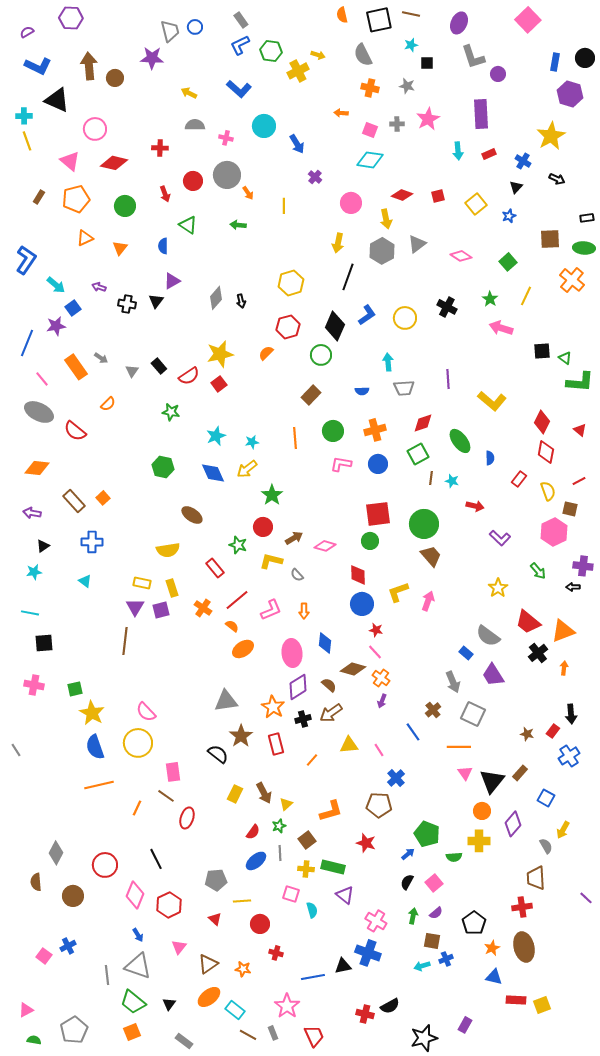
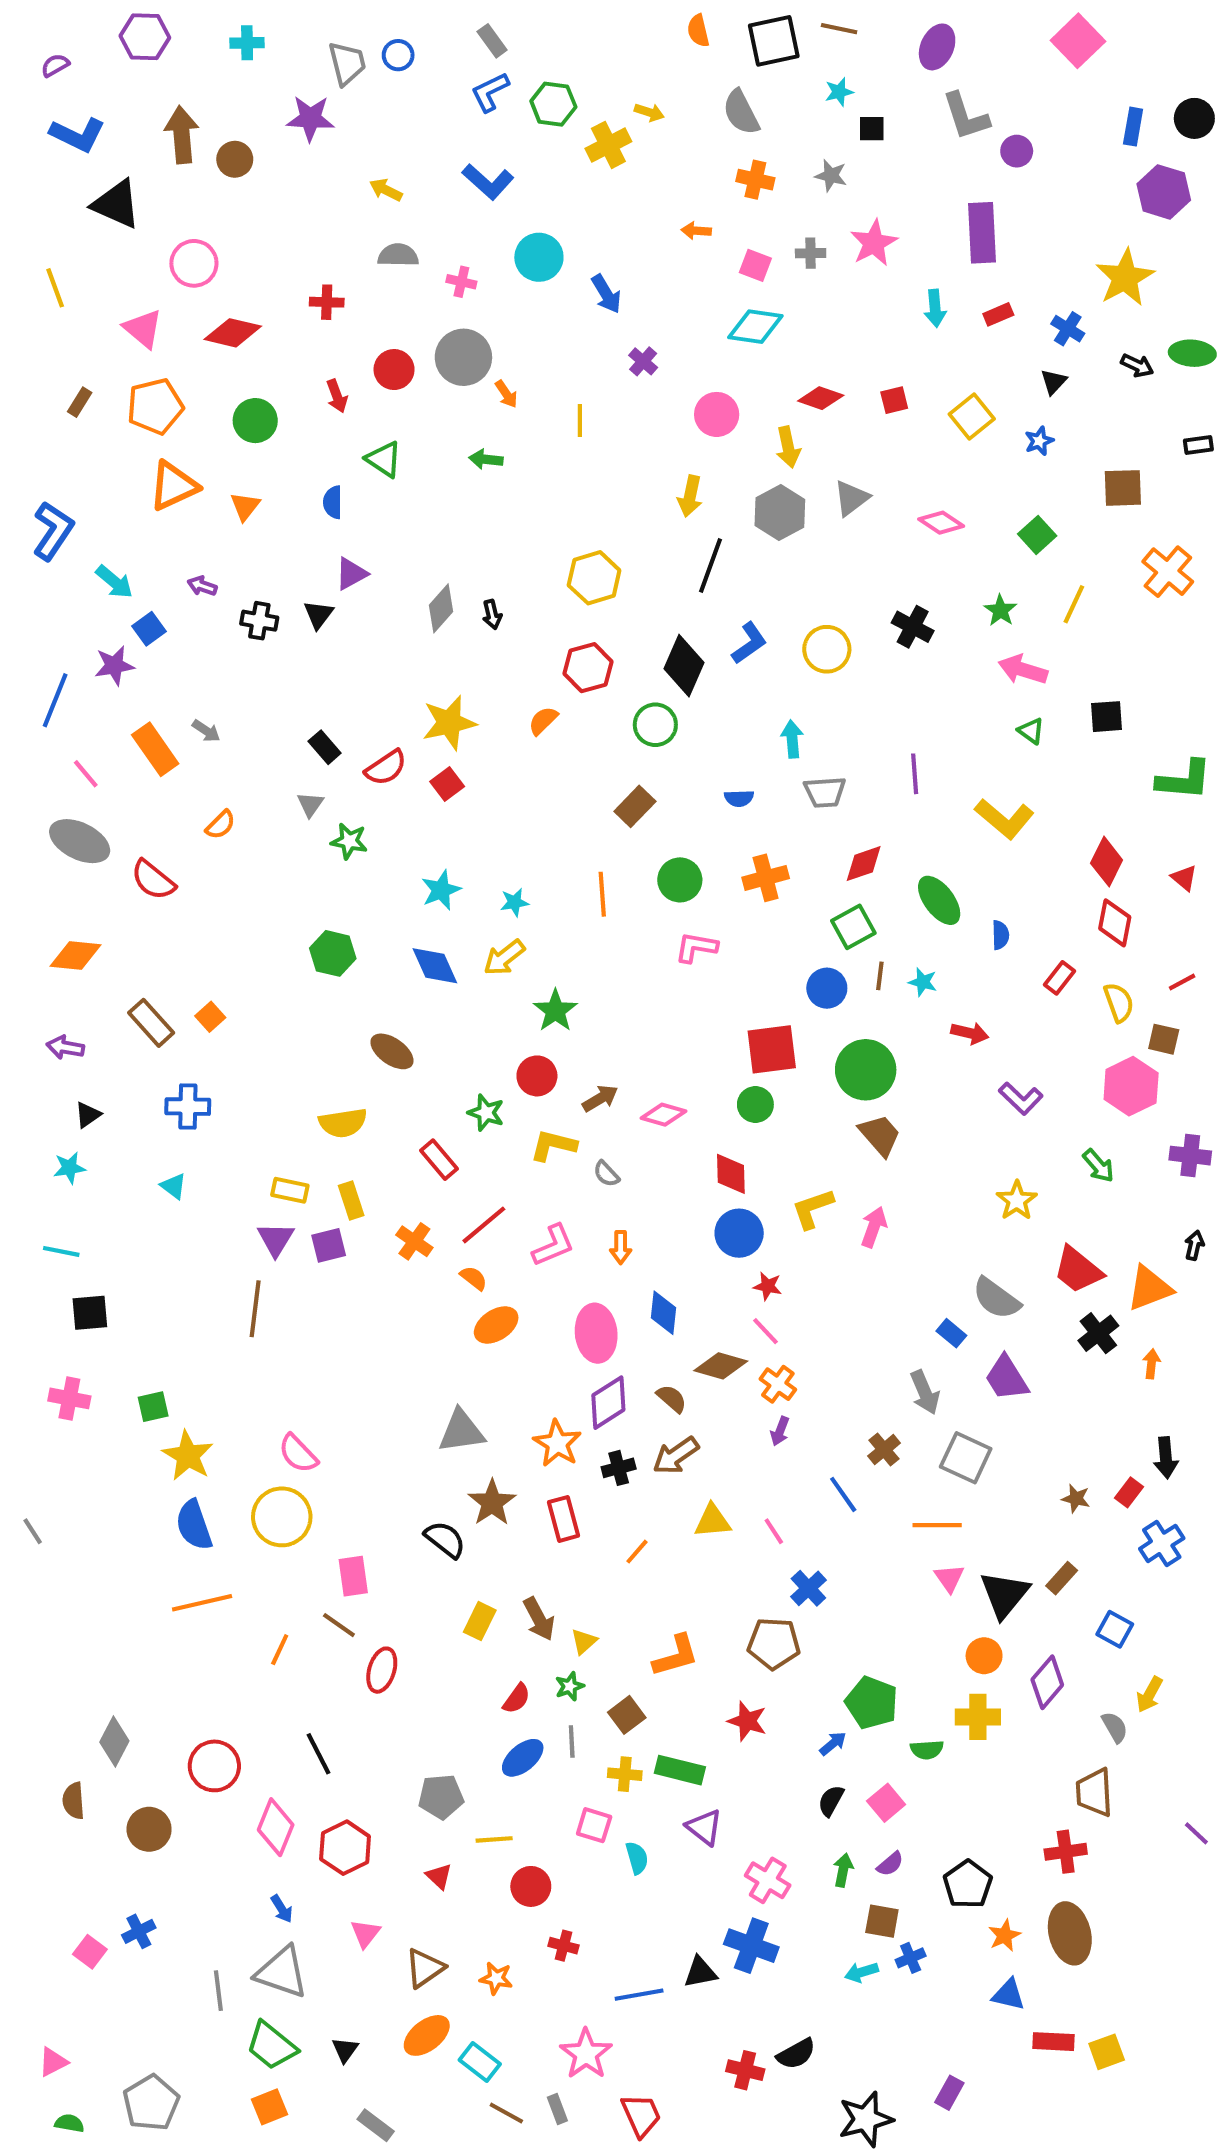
cyan cross: (24, 116) -> (247, 43), moved
orange triangle: (85, 238) -> (174, 486), size x1.5
green ellipse: (584, 248) -> (1192, 353), moved
green triangle: (565, 358) -> (1031, 731), moved
gray triangle: (132, 371) -> (310, 804), moved
blue circle: (378, 464) -> (827, 988), moved
black arrow: (573, 587) -> (1194, 1245), moved, turned 104

